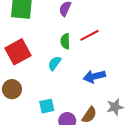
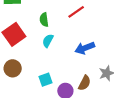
green semicircle: (65, 41) -> (44, 20), moved

